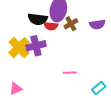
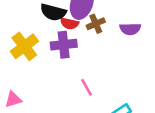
purple cross: (36, 46) -> (64, 45), moved
pink line: (70, 73) -> (86, 87), turned 56

